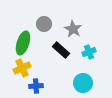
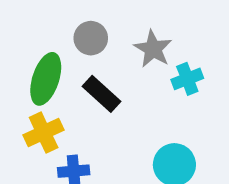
black rectangle: (61, 50) -> (102, 94), moved
cyan cross: (89, 52) -> (187, 79), moved

